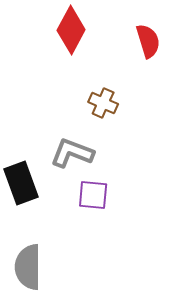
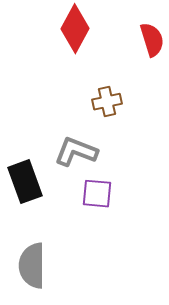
brown cross: (103, 103) -> (107, 102), turned -36

